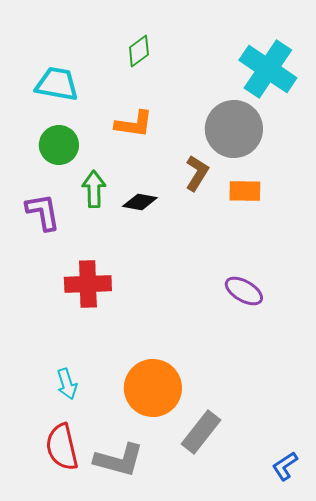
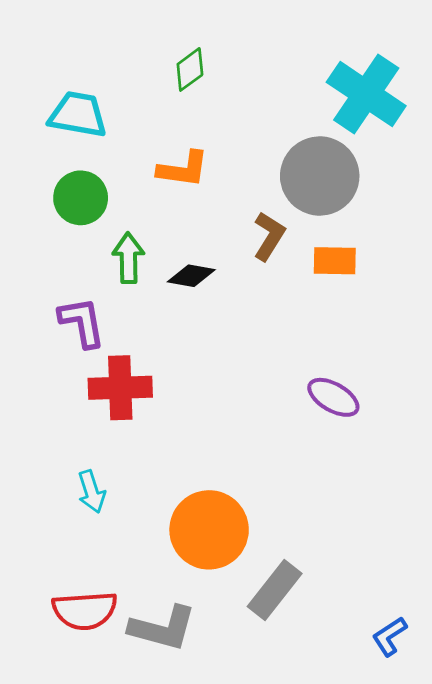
purple L-shape: (43, 212) -> (82, 322), moved
cyan arrow: (67, 384) -> (92, 492), moved
red semicircle: (62, 447) -> (85, 610), turned -81

